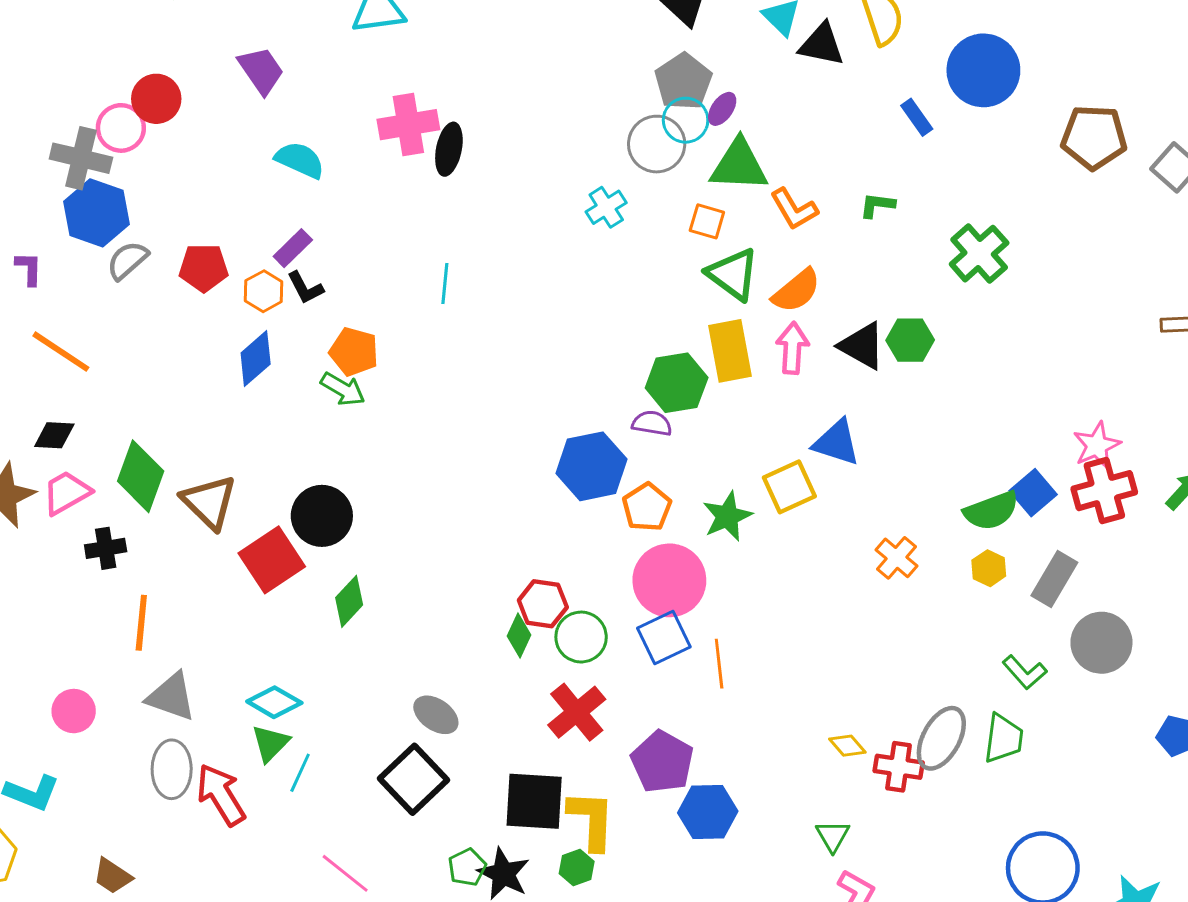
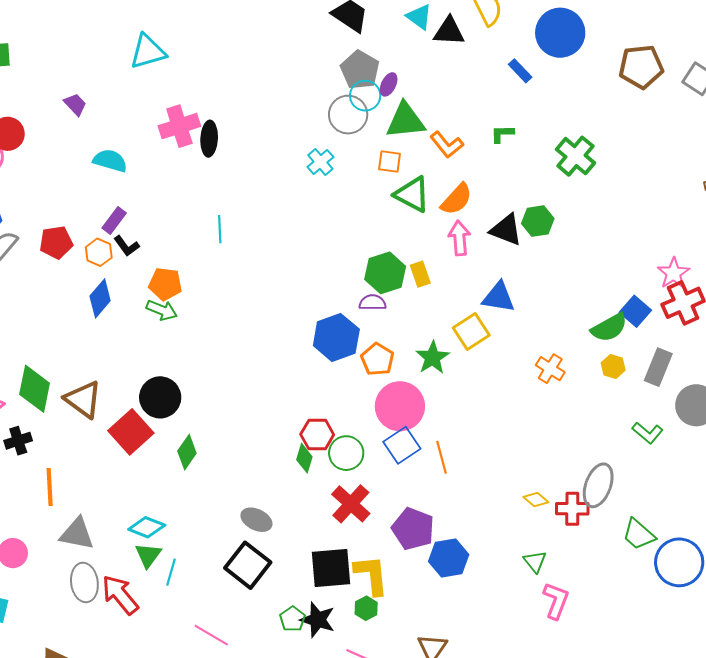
purple trapezoid: (261, 70) -> (75, 104), size x0.7
yellow rectangle: (730, 351) -> (420, 274), moved, size x0.6
green trapezoid: (1003, 738) -> (639, 534), moved, turned 132

